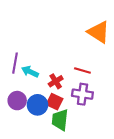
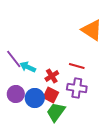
purple line: (15, 63) -> (14, 59), turned -48
green trapezoid: (60, 120) -> (56, 112), turned 30

